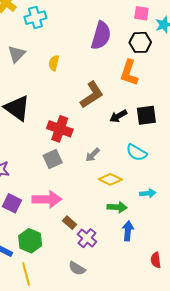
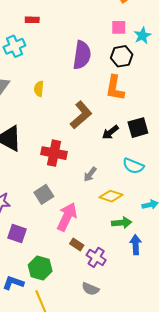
gray square: (53, 159) -> (44, 194), moved
pink arrow: (47, 199) -> (67, 217), moved, turned -56

